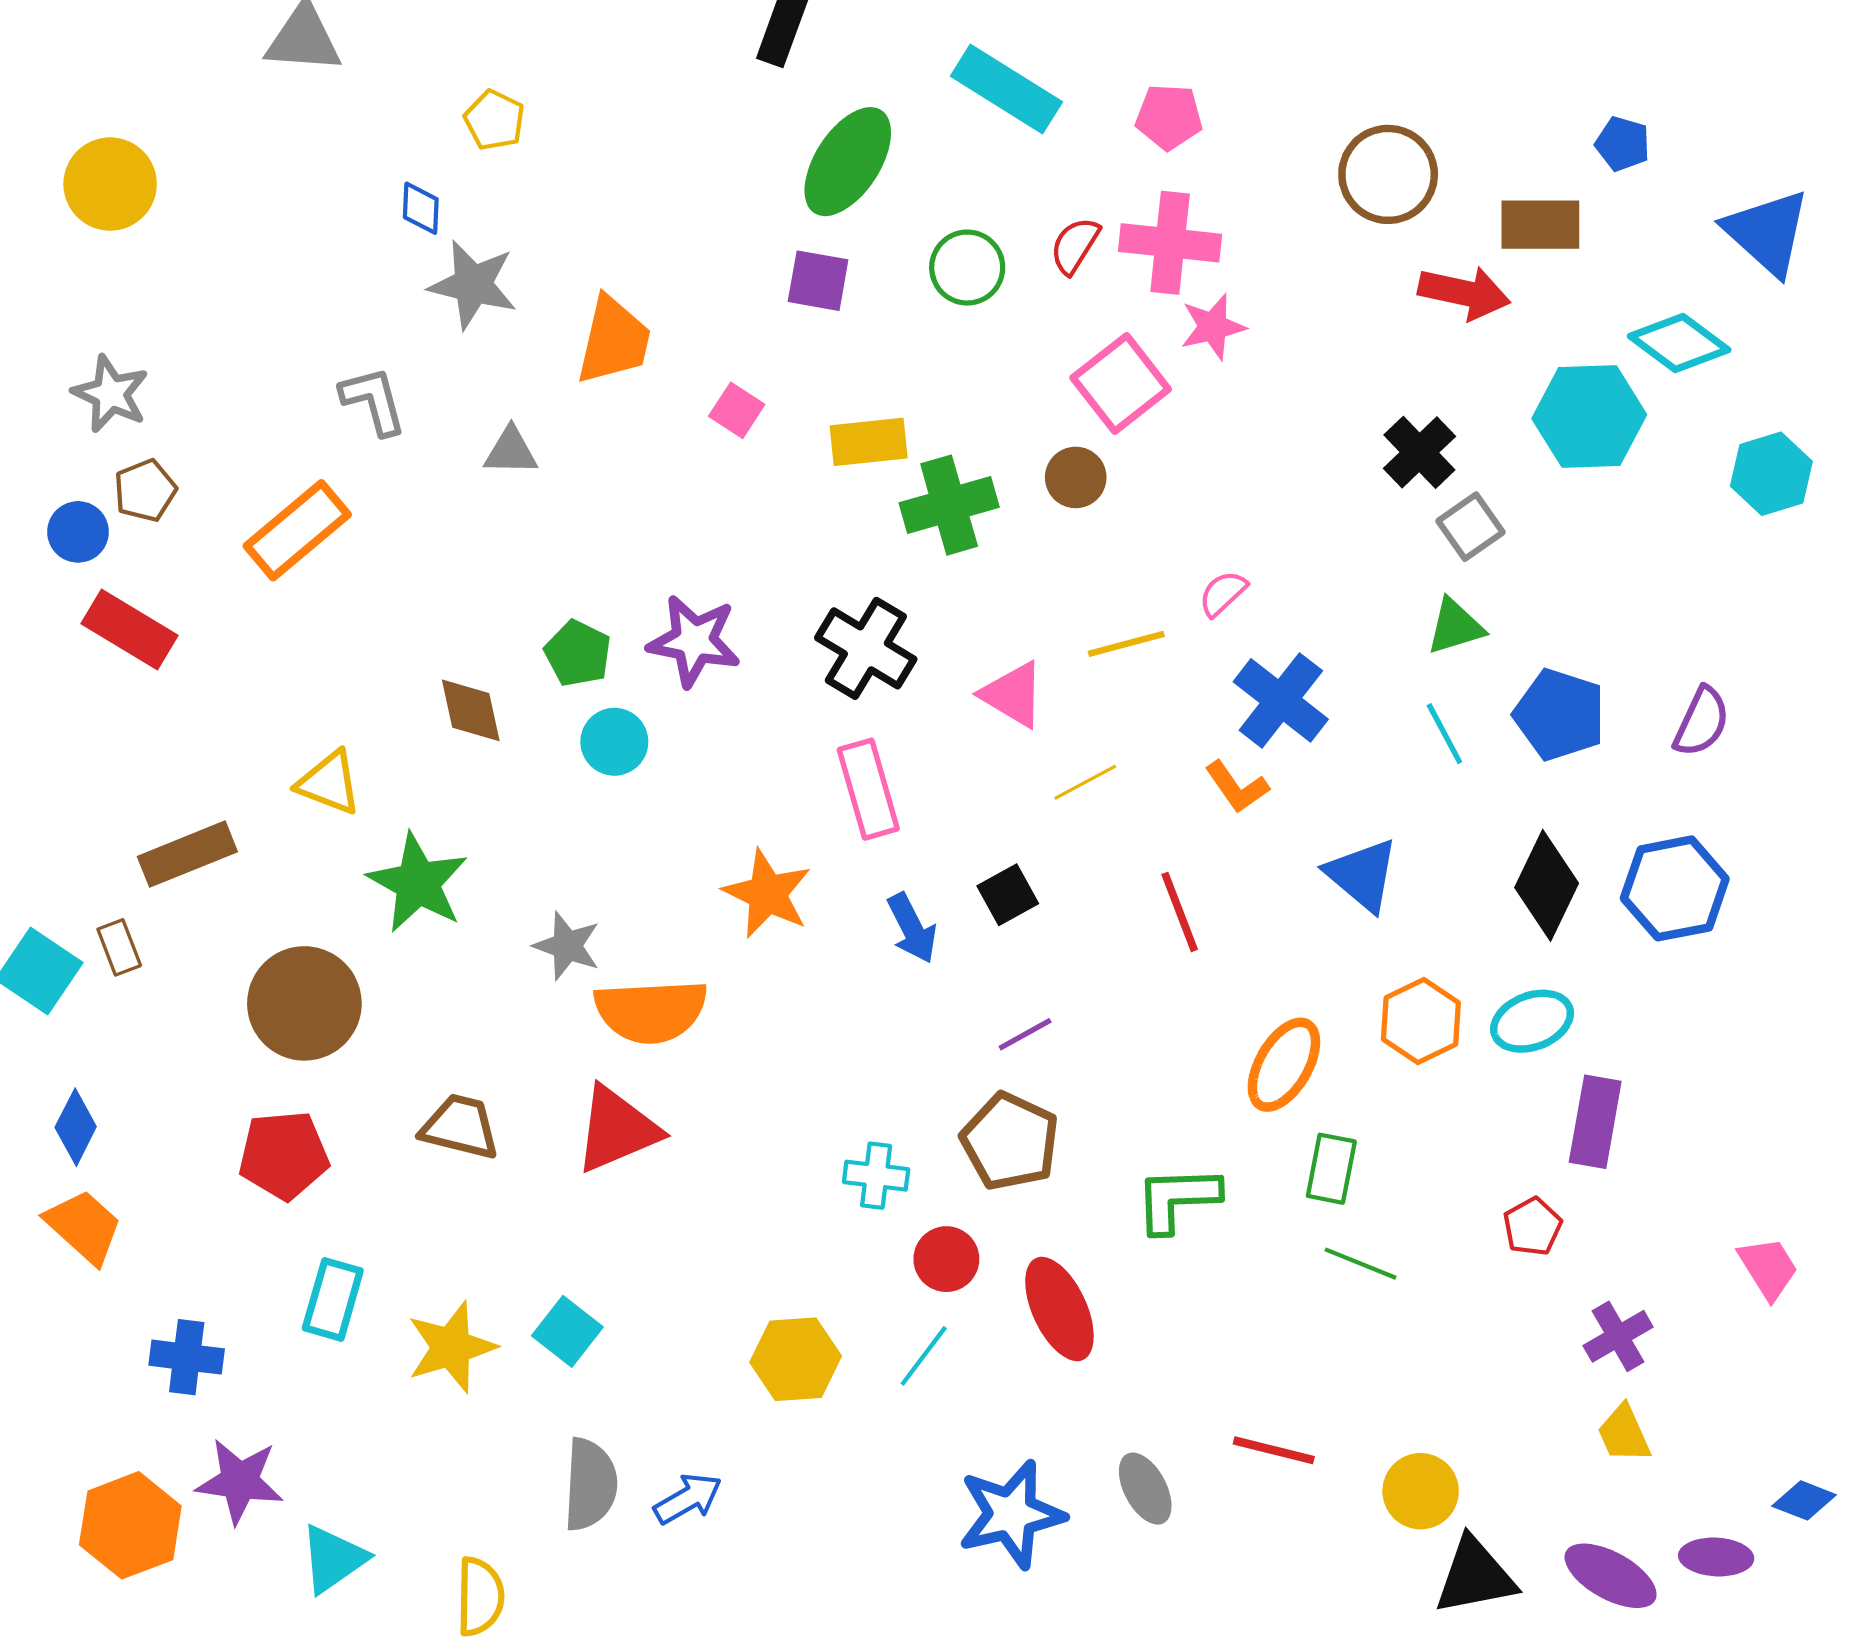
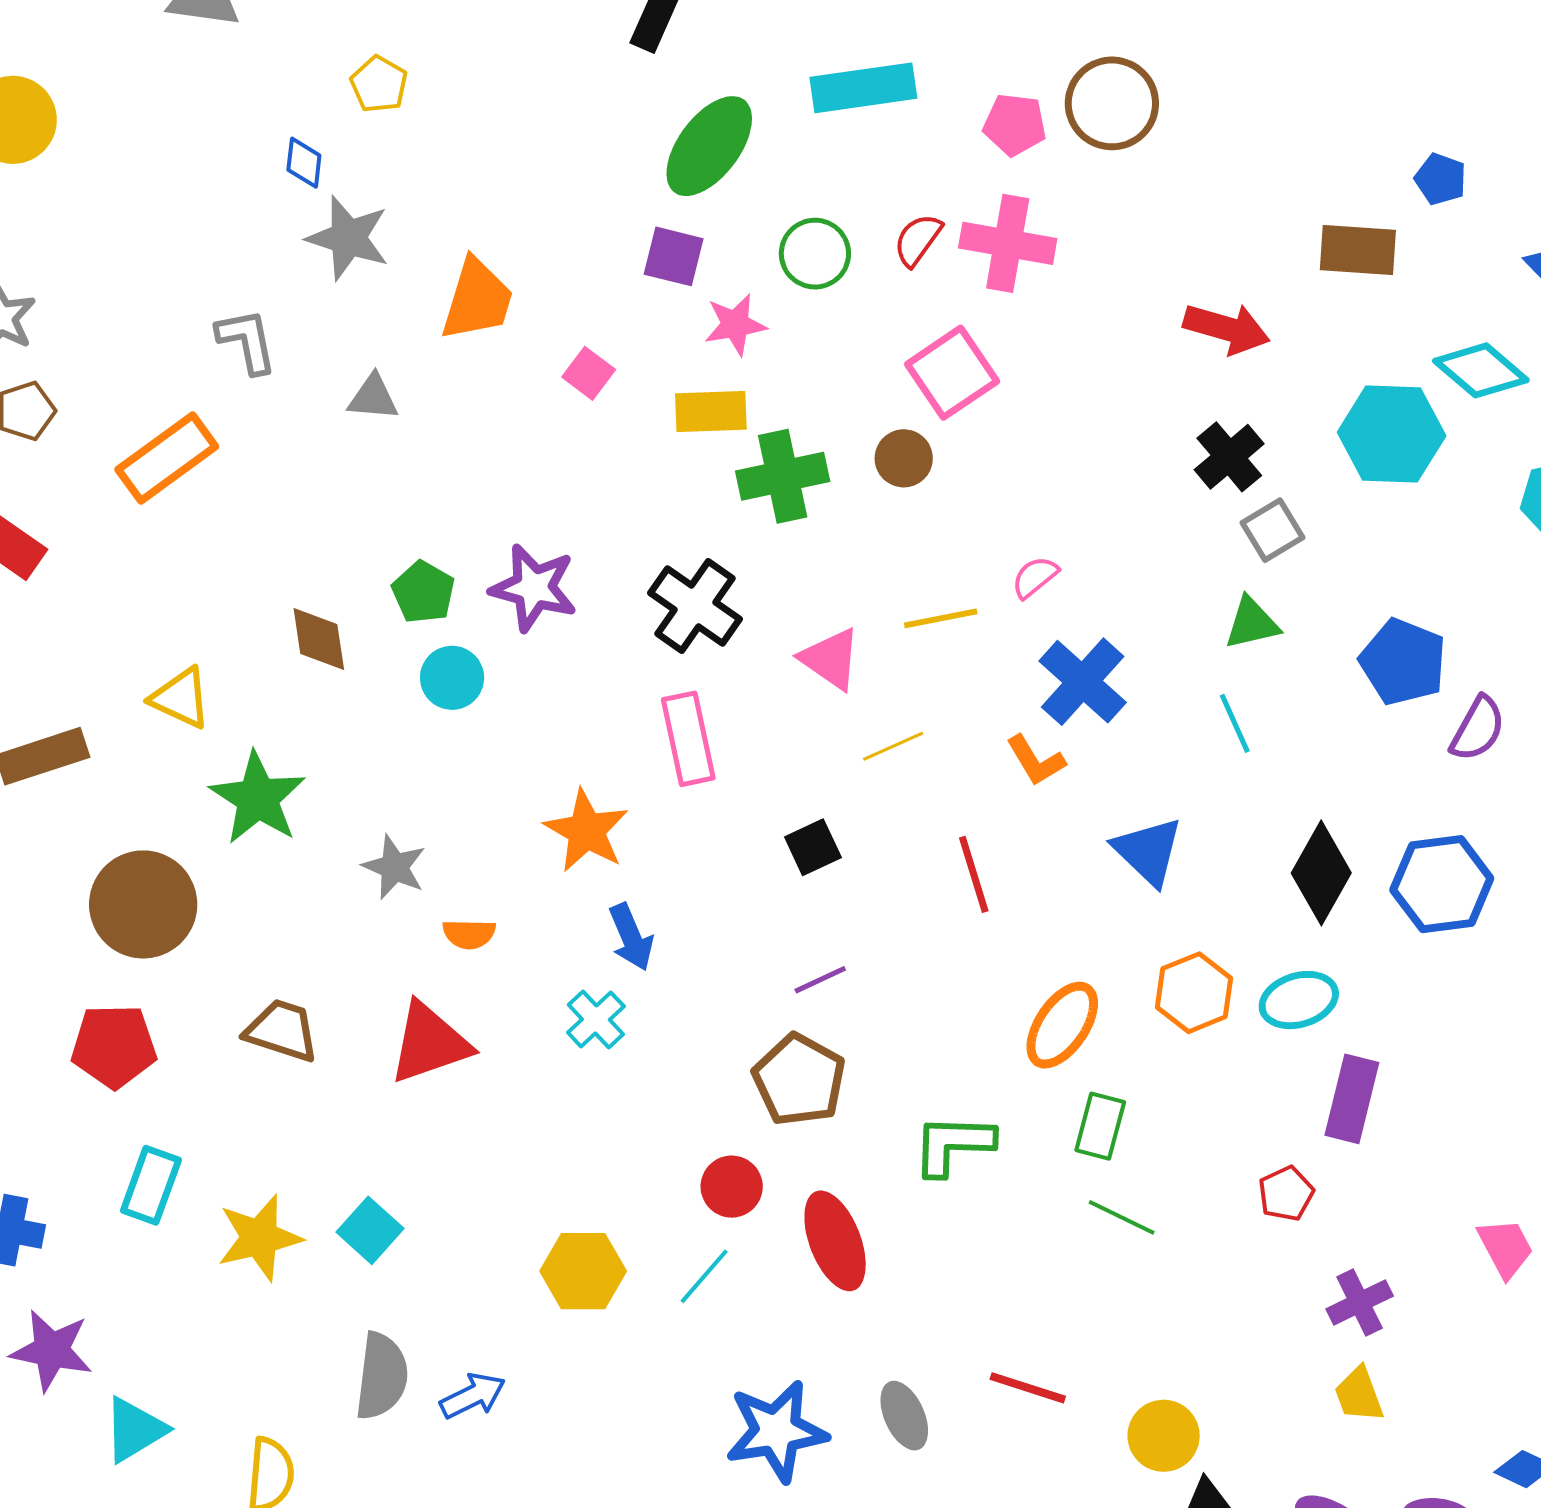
cyan rectangle: (1006, 89) -> (863, 88), turned -44
brown circle: (1388, 174) -> (1112, 103), moved
red arrow: (1464, 293) -> (1227, 329), moved
pink star: (1213, 327) -> (735, 325), moved
blue pentagon: (1560, 715) -> (1403, 662), moved
blue arrow: (912, 928) -> (631, 937), moved
orange semicircle: (651, 1011) -> (469, 934), size x0.5
cyan cross: (876, 1176) -> (596, 1019), moved, turned 36

